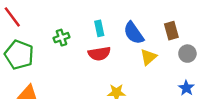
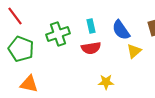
green cross: (61, 38) -> (58, 34), size x1.6

